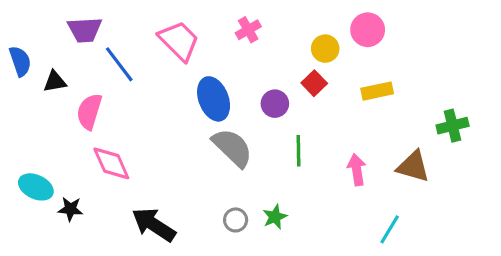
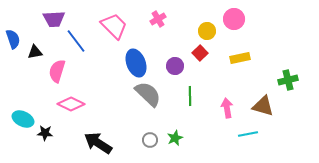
pink diamond: (111, 163) -> (71, 104), turned -40
cyan line: (390, 229) -> (248, 134), moved, turned 48

